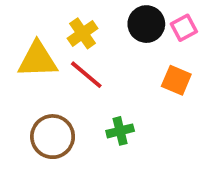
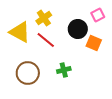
black circle: (146, 24) -> (78, 29), moved
yellow triangle: (38, 60) -> (20, 32), turned 30

